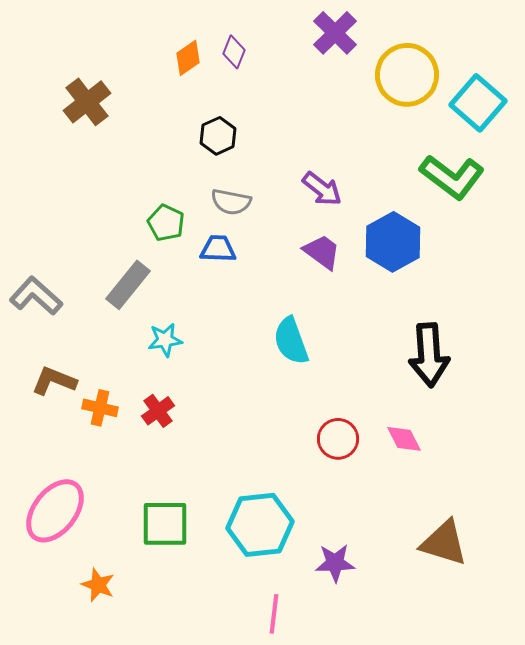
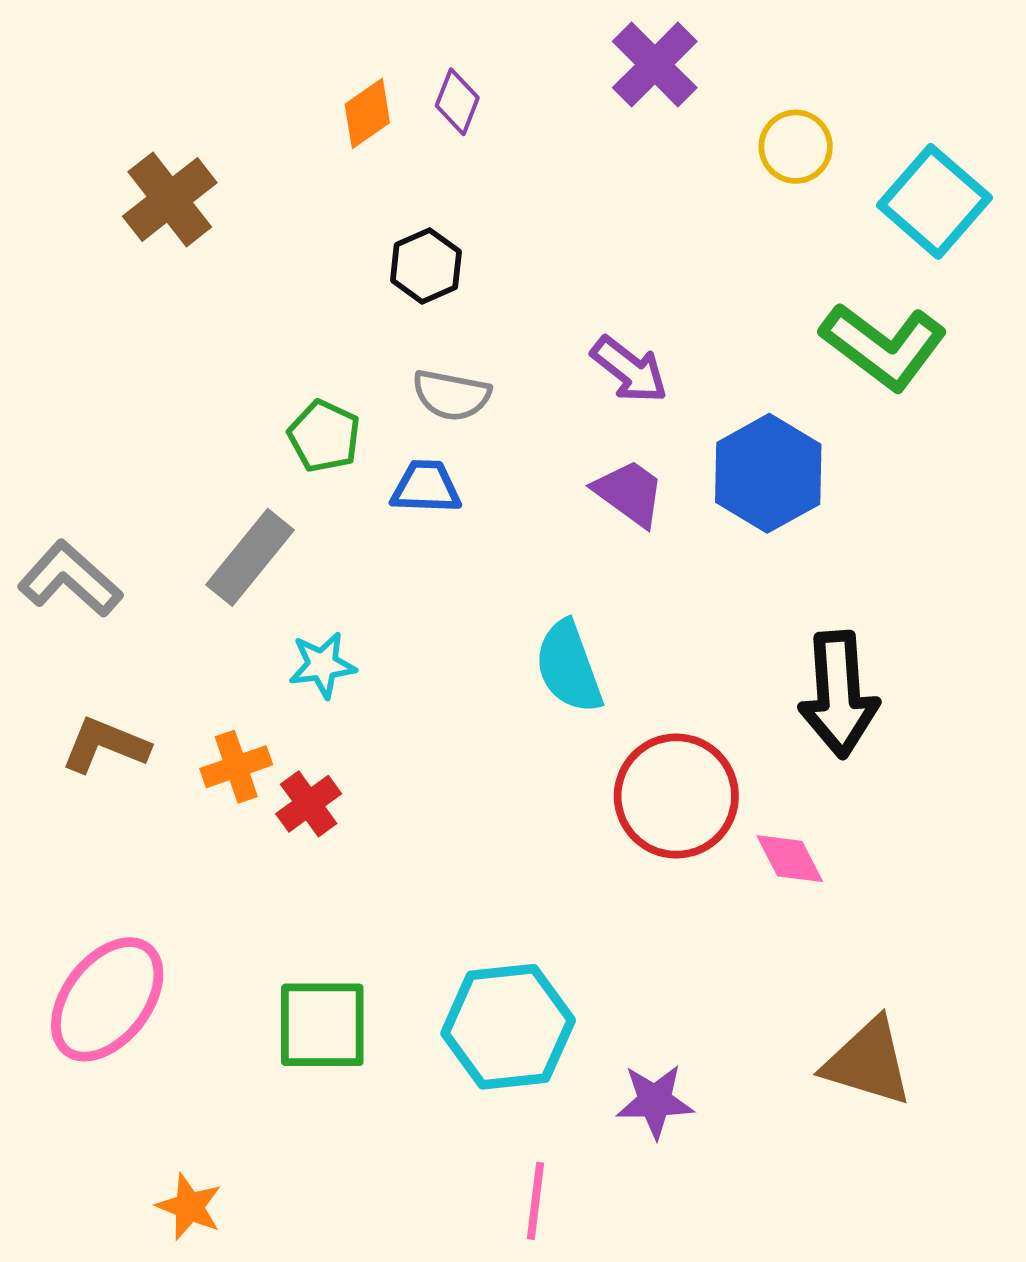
yellow circle: (407, 75) -> (796, 147), size x0.6
orange cross: (100, 408) -> (236, 767), moved, turned -32
red circle: (338, 439) -> (676, 796), moved, size x1.5
orange star: (98, 585) -> (189, 1207), moved

